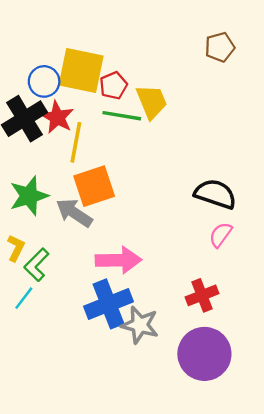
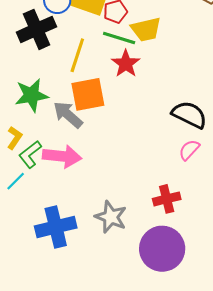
yellow trapezoid: (152, 102) -> (146, 29), turned 92
red star: (57, 117) -> (126, 64), moved
pink arrow: (118, 260) -> (62, 156), moved
blue cross: (109, 304) -> (56, 227), moved

